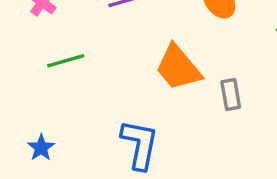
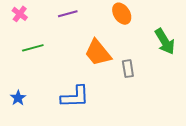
blue L-shape: (140, 144) -> (75, 97), turned 76

